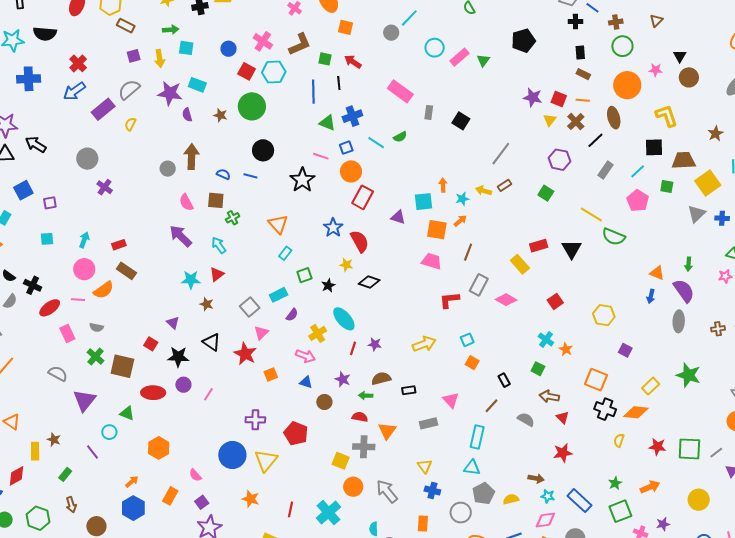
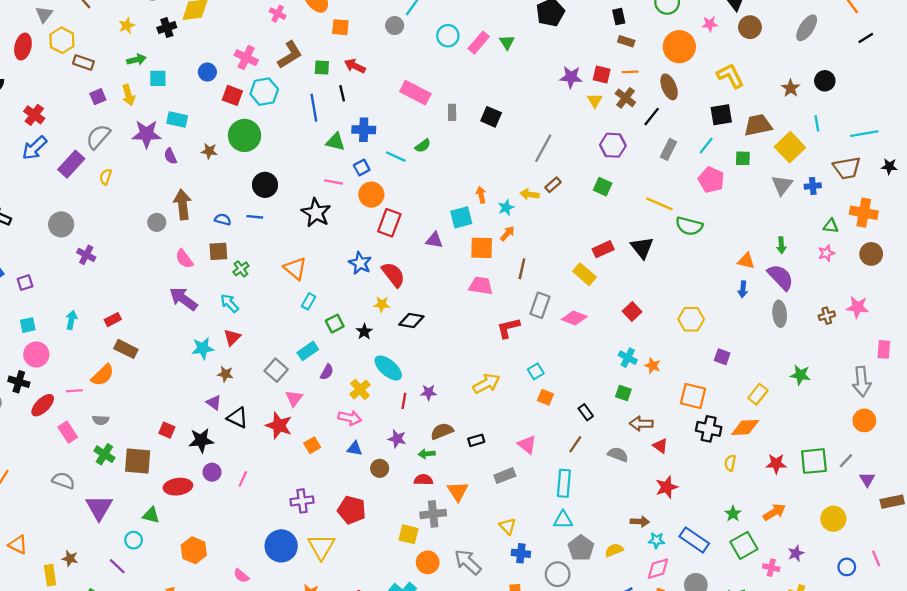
blue cross: (352, 116) -> (364, 130), turned 30
pink circle: (84, 269) -> (36, 354), moved
purple triangle: (173, 323) -> (214, 403), moved
green star: (688, 375) -> (800, 375), size x0.7

